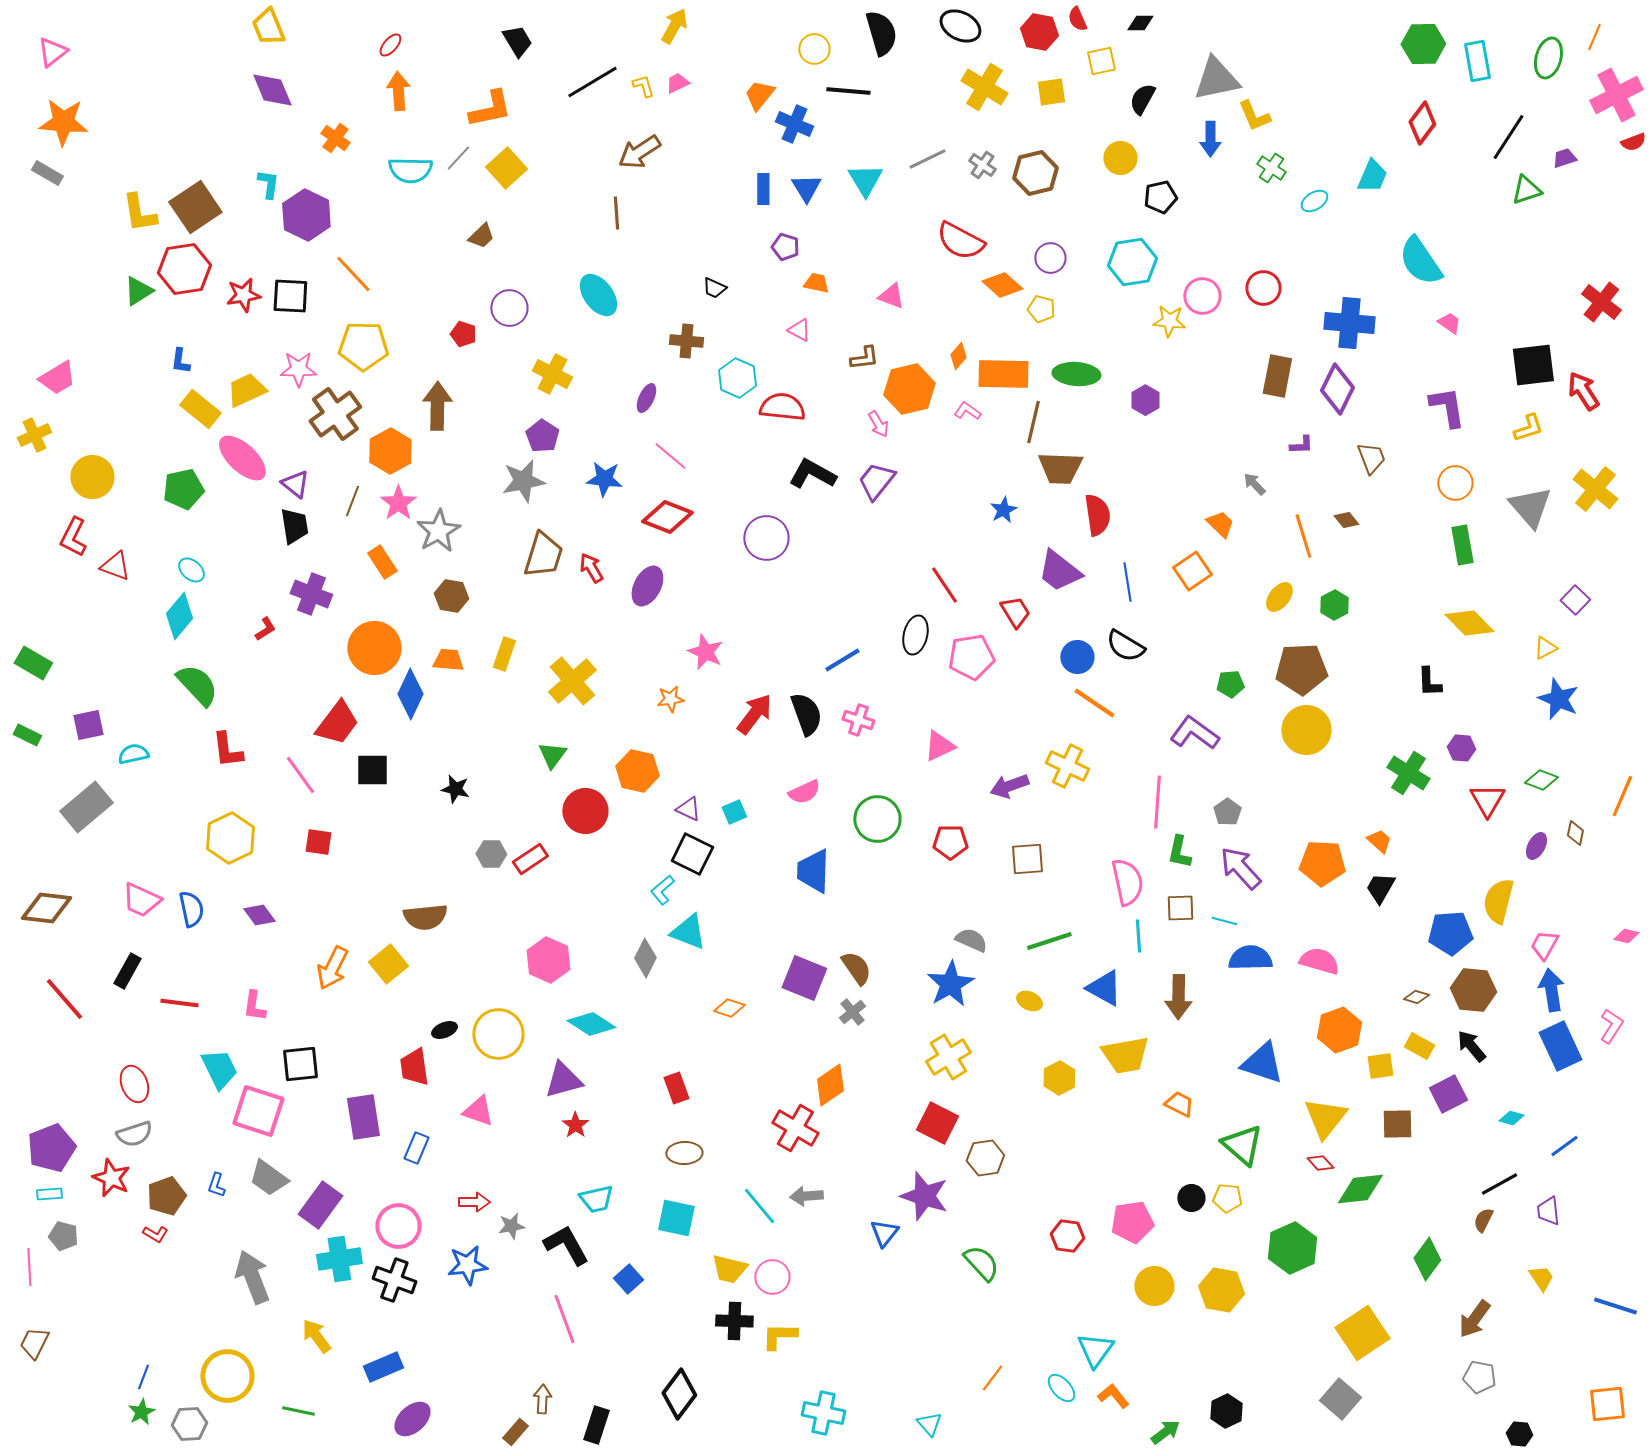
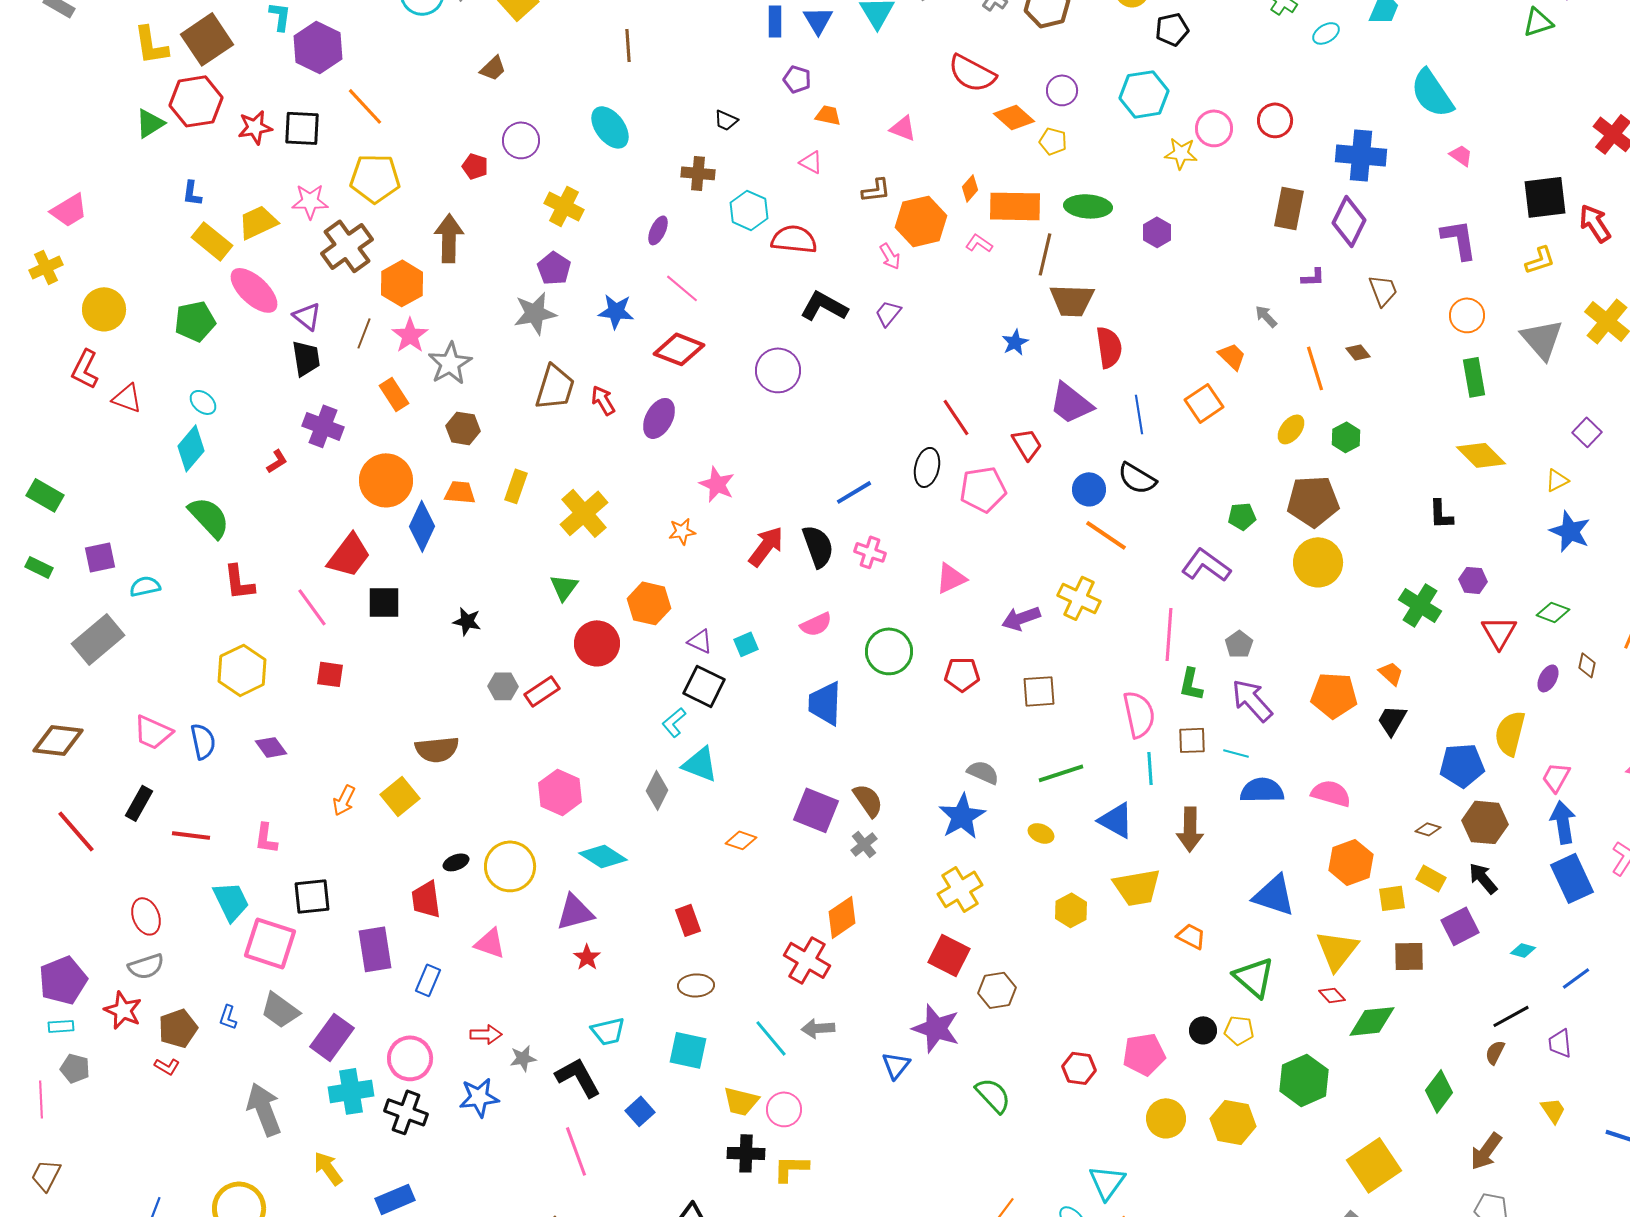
purple trapezoid: (876, 481) -> (888, 313), size x0.7
orange arrow: (332, 968) -> (344, 800), size x0.7

